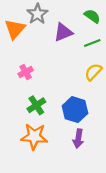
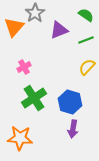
green cross: (36, 105) -> (34, 98), size x1.4
orange star: (34, 136) -> (20, 138), moved

